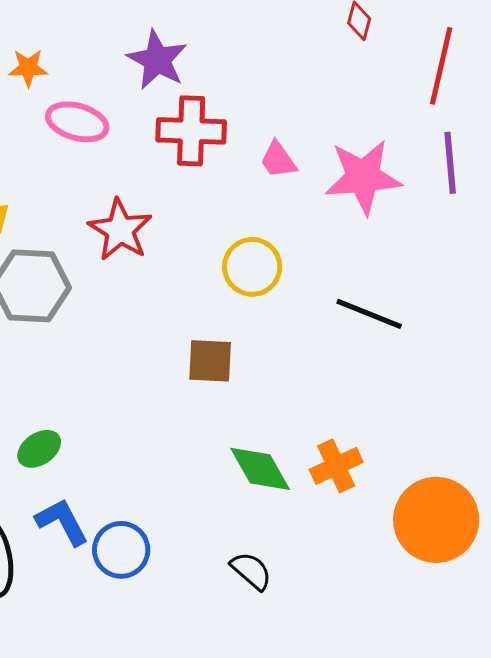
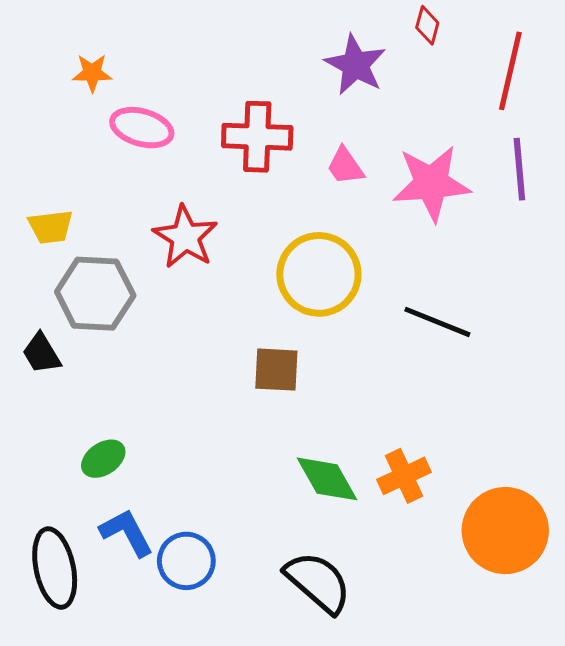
purple star: (157, 60) -> (355, 65), moved
yellow circle: (252, 267) -> (319, 274), size x1.4
black semicircle: (251, 571) -> (318, 582), size x1.6

